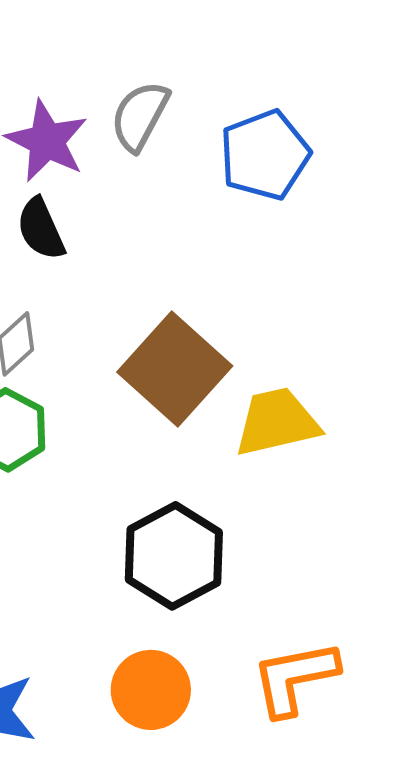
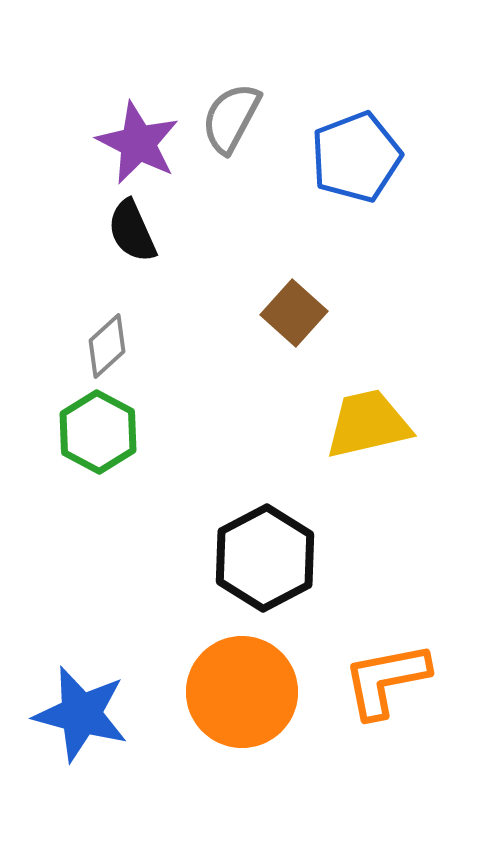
brown square: (175, 369) -> (294, 313), moved, size x0.6
orange circle: (151, 690) -> (242, 692), size x1.4

